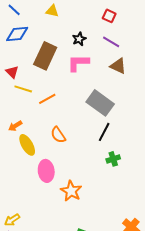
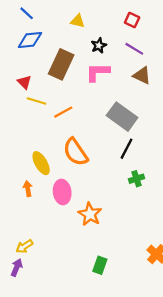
yellow triangle: (52, 11) -> (78, 21), moved
orange arrow: (15, 126) -> (28, 189), moved, turned 112
orange semicircle: (58, 135) -> (75, 152), size x1.5

